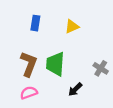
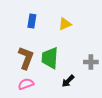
gray cross: (101, 68) -> (91, 62), turned -32

